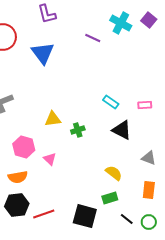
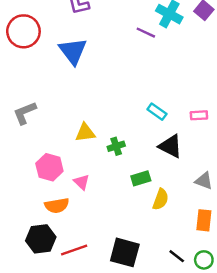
purple line: (93, 38) -> (146, 33), moved
yellow semicircle: (114, 173) -> (161, 199), turned 72
orange semicircle: (18, 177) -> (57, 206), moved
green rectangle: (110, 198) -> (141, 178), moved

